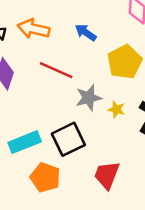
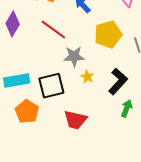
yellow star: (116, 110) -> (87, 77), moved
red trapezoid: (107, 175) -> (75, 120), turned -110

